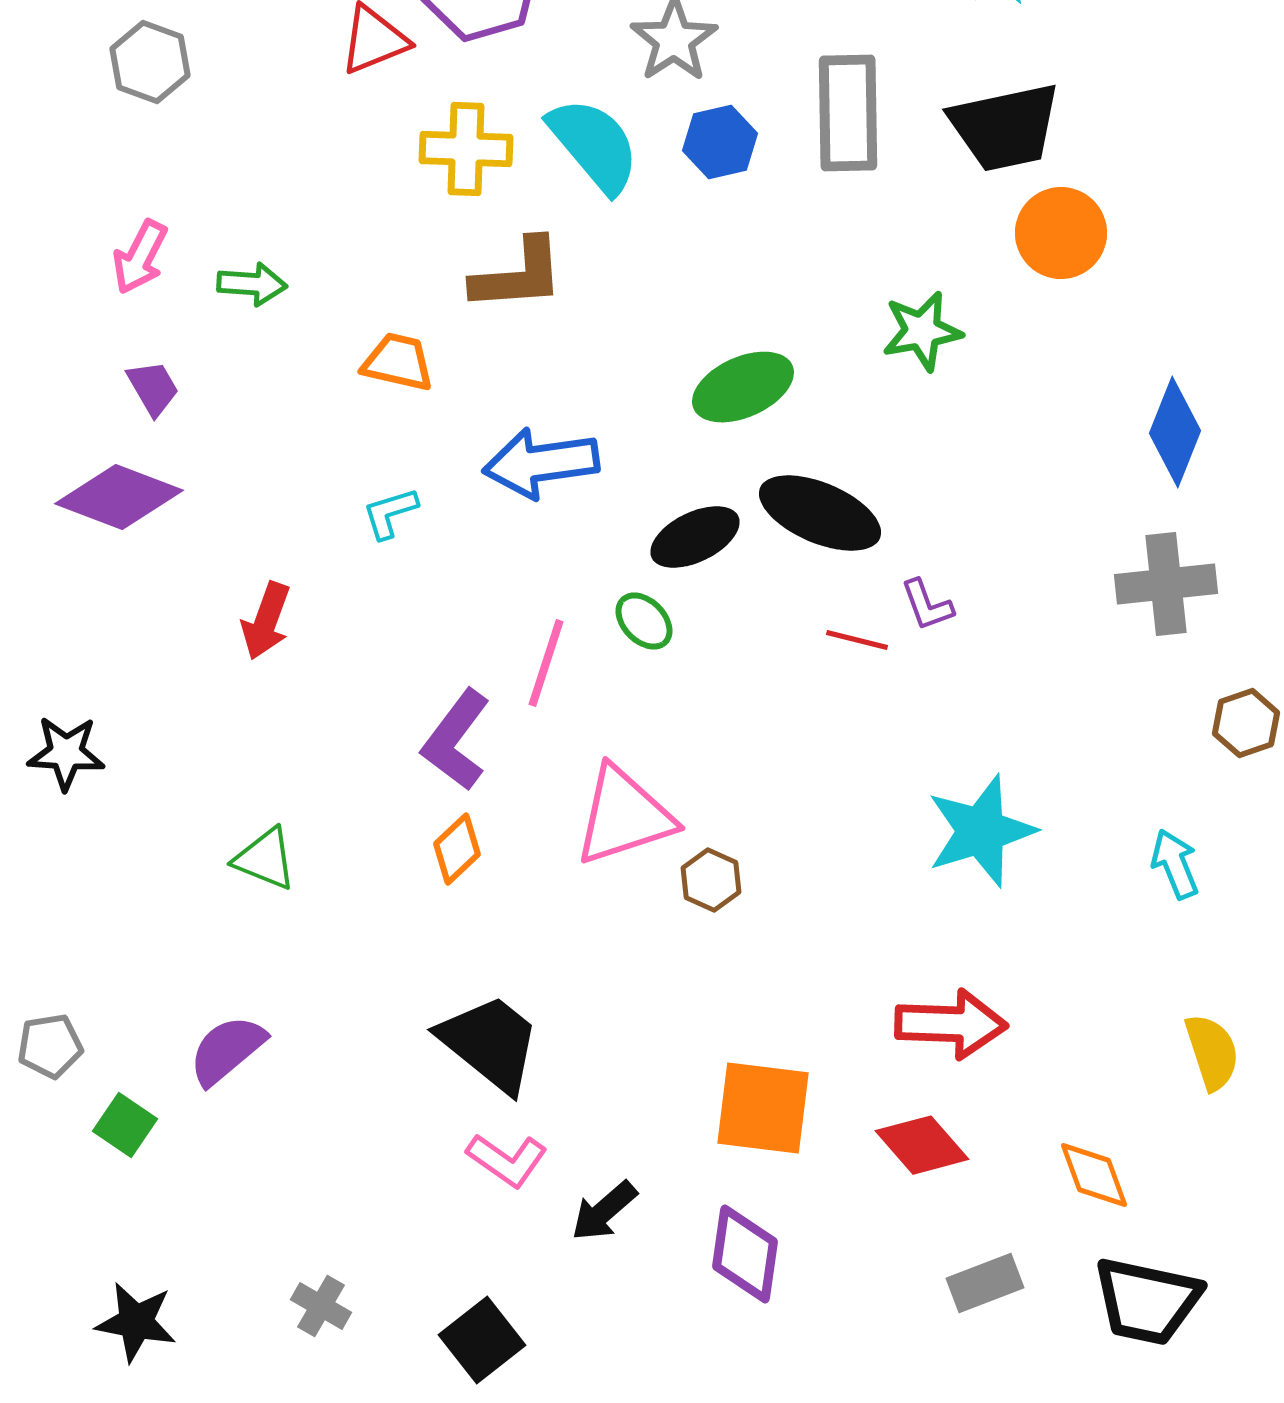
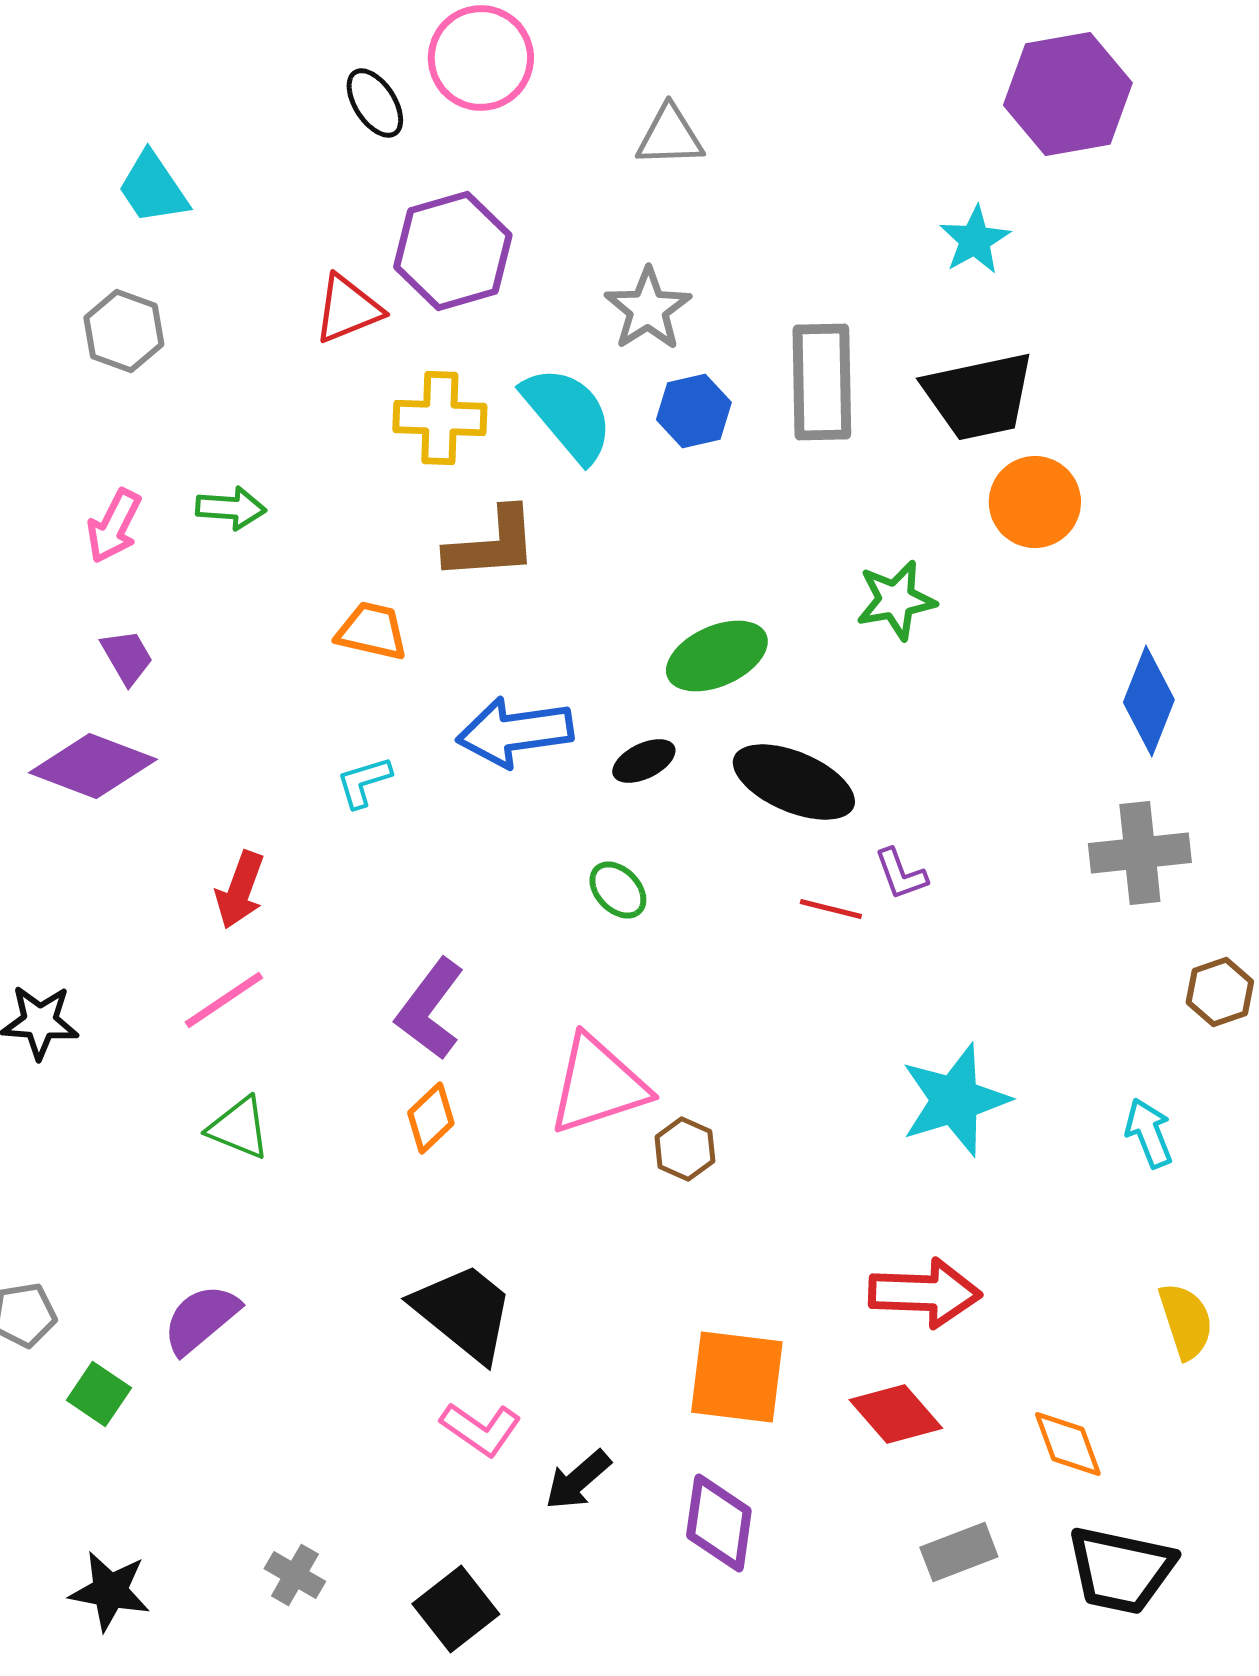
green arrow: (252, 284) -> (231, 508), moved
black ellipse: (695, 537) -> (644, 761), moved, size x0.7
pink line: (546, 663) -> (224, 1000), moved, turned 38

